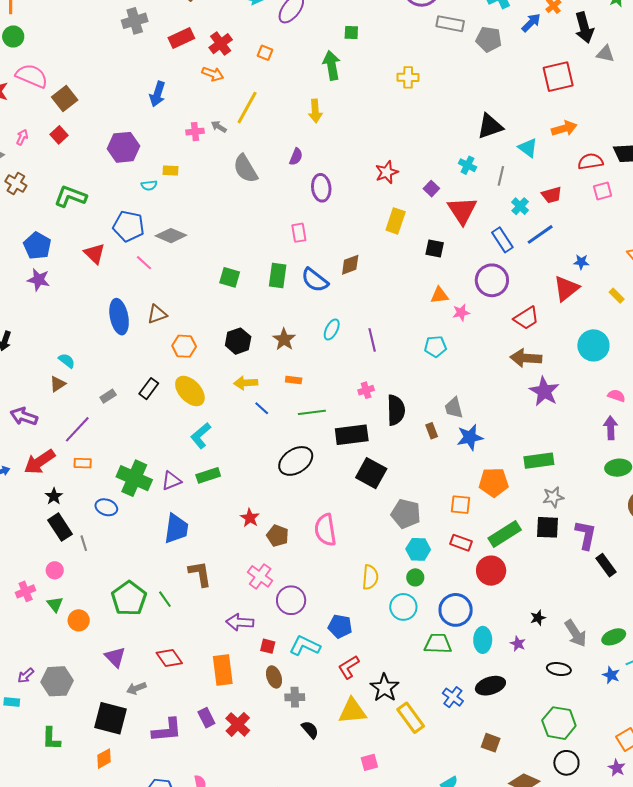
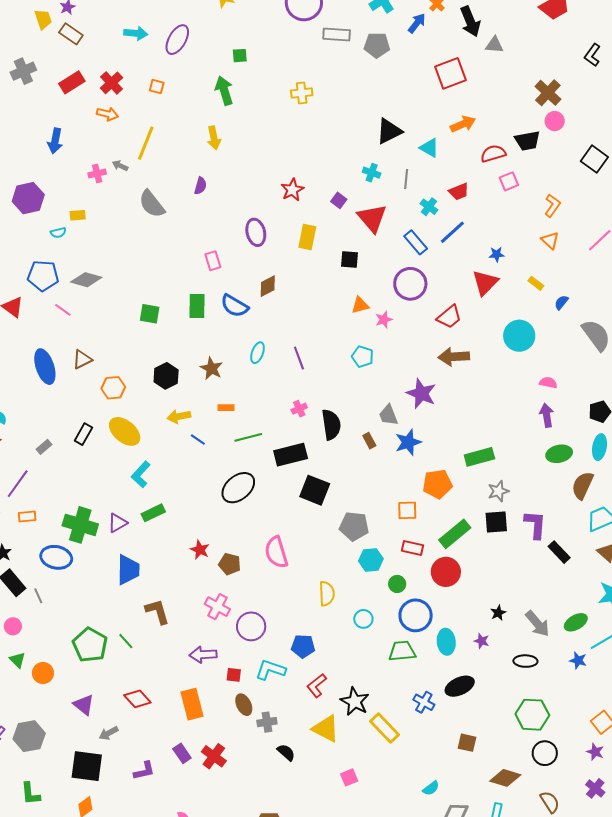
purple ellipse: (321, 188) -> (256, 232), moved
cyan pentagon: (435, 347) -> (363, 357), turned 30
purple star: (544, 391) -> (421, 393), moved
blue ellipse: (106, 507) -> (56, 557), size x1.4
green circle: (415, 577) -> (397, 584), moved
cyan circle: (403, 607) -> (363, 619), size x0.7
yellow triangle: (352, 711) -> (326, 729), turned 40
purple L-shape: (167, 730) -> (144, 771), size x0.7

